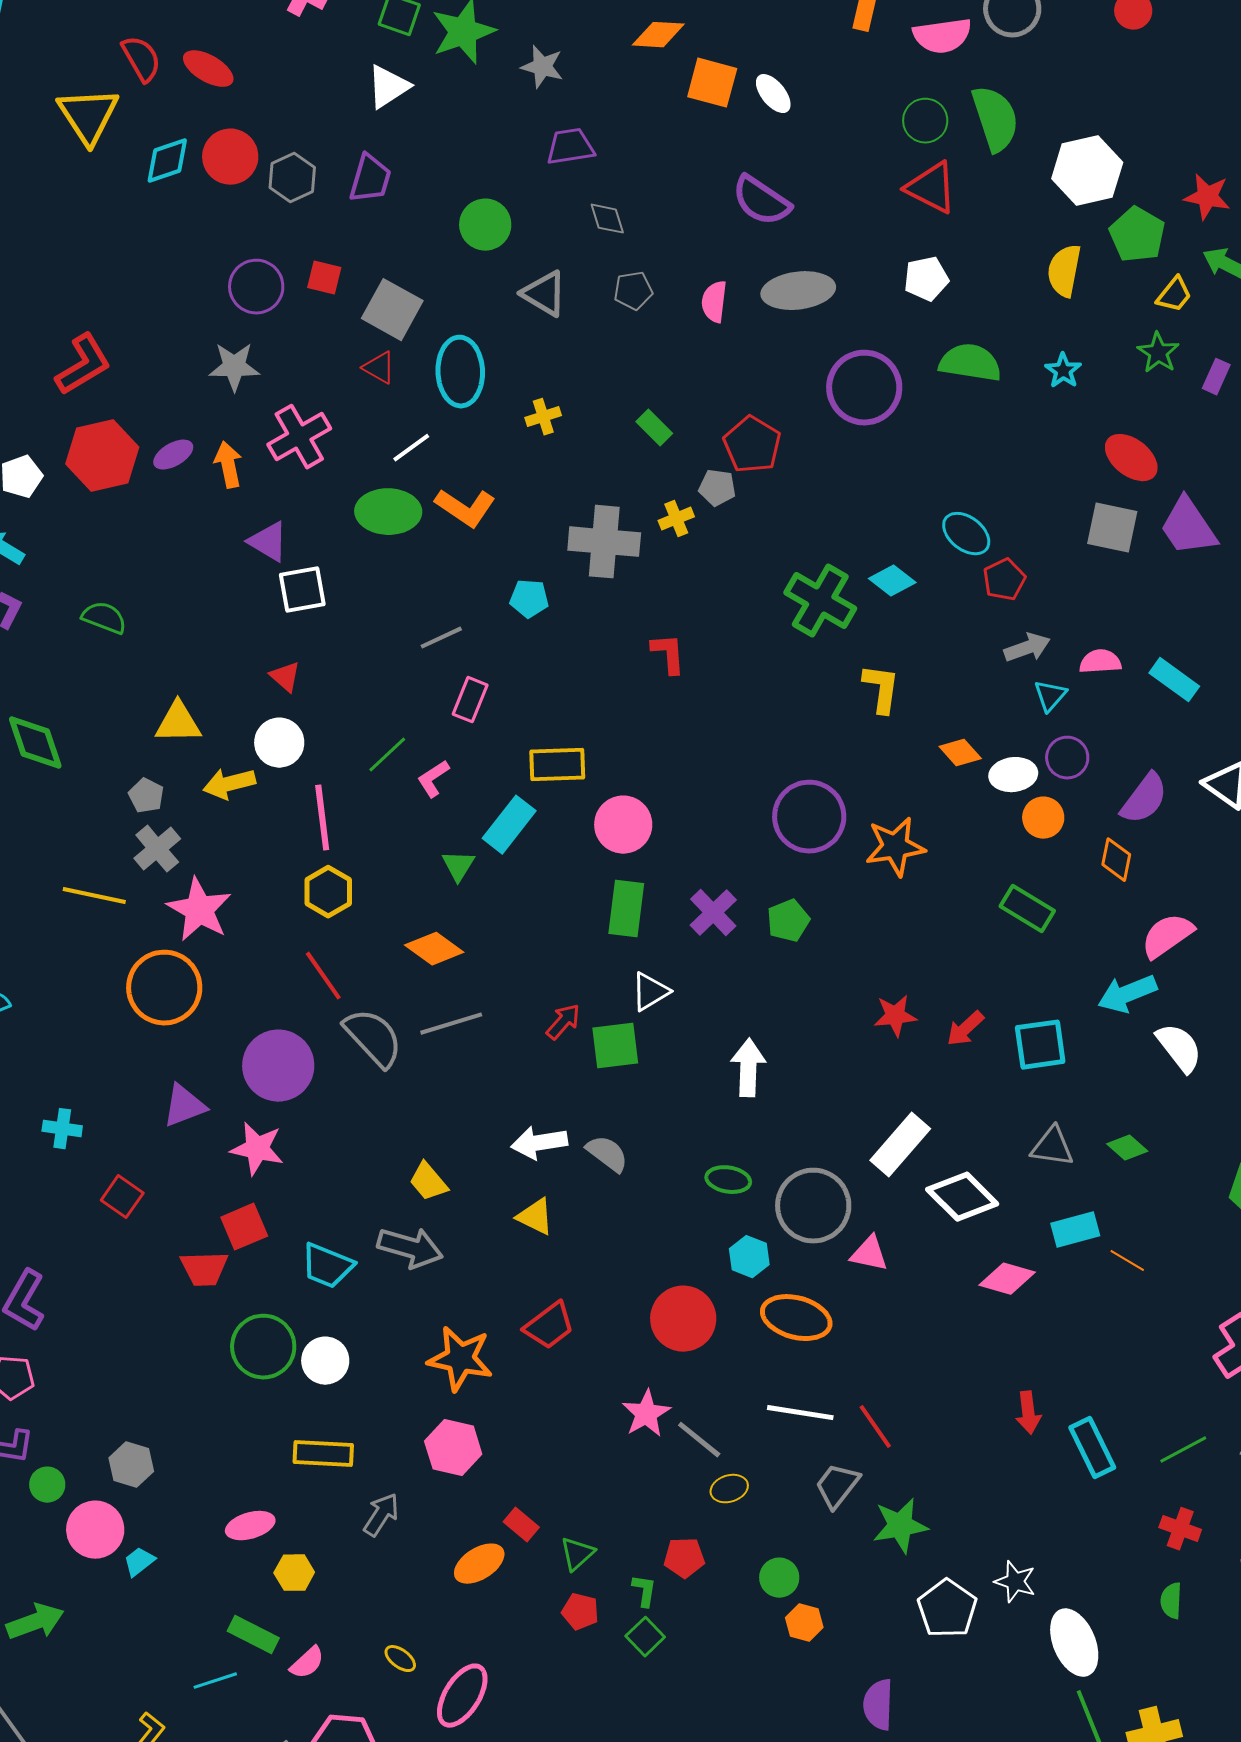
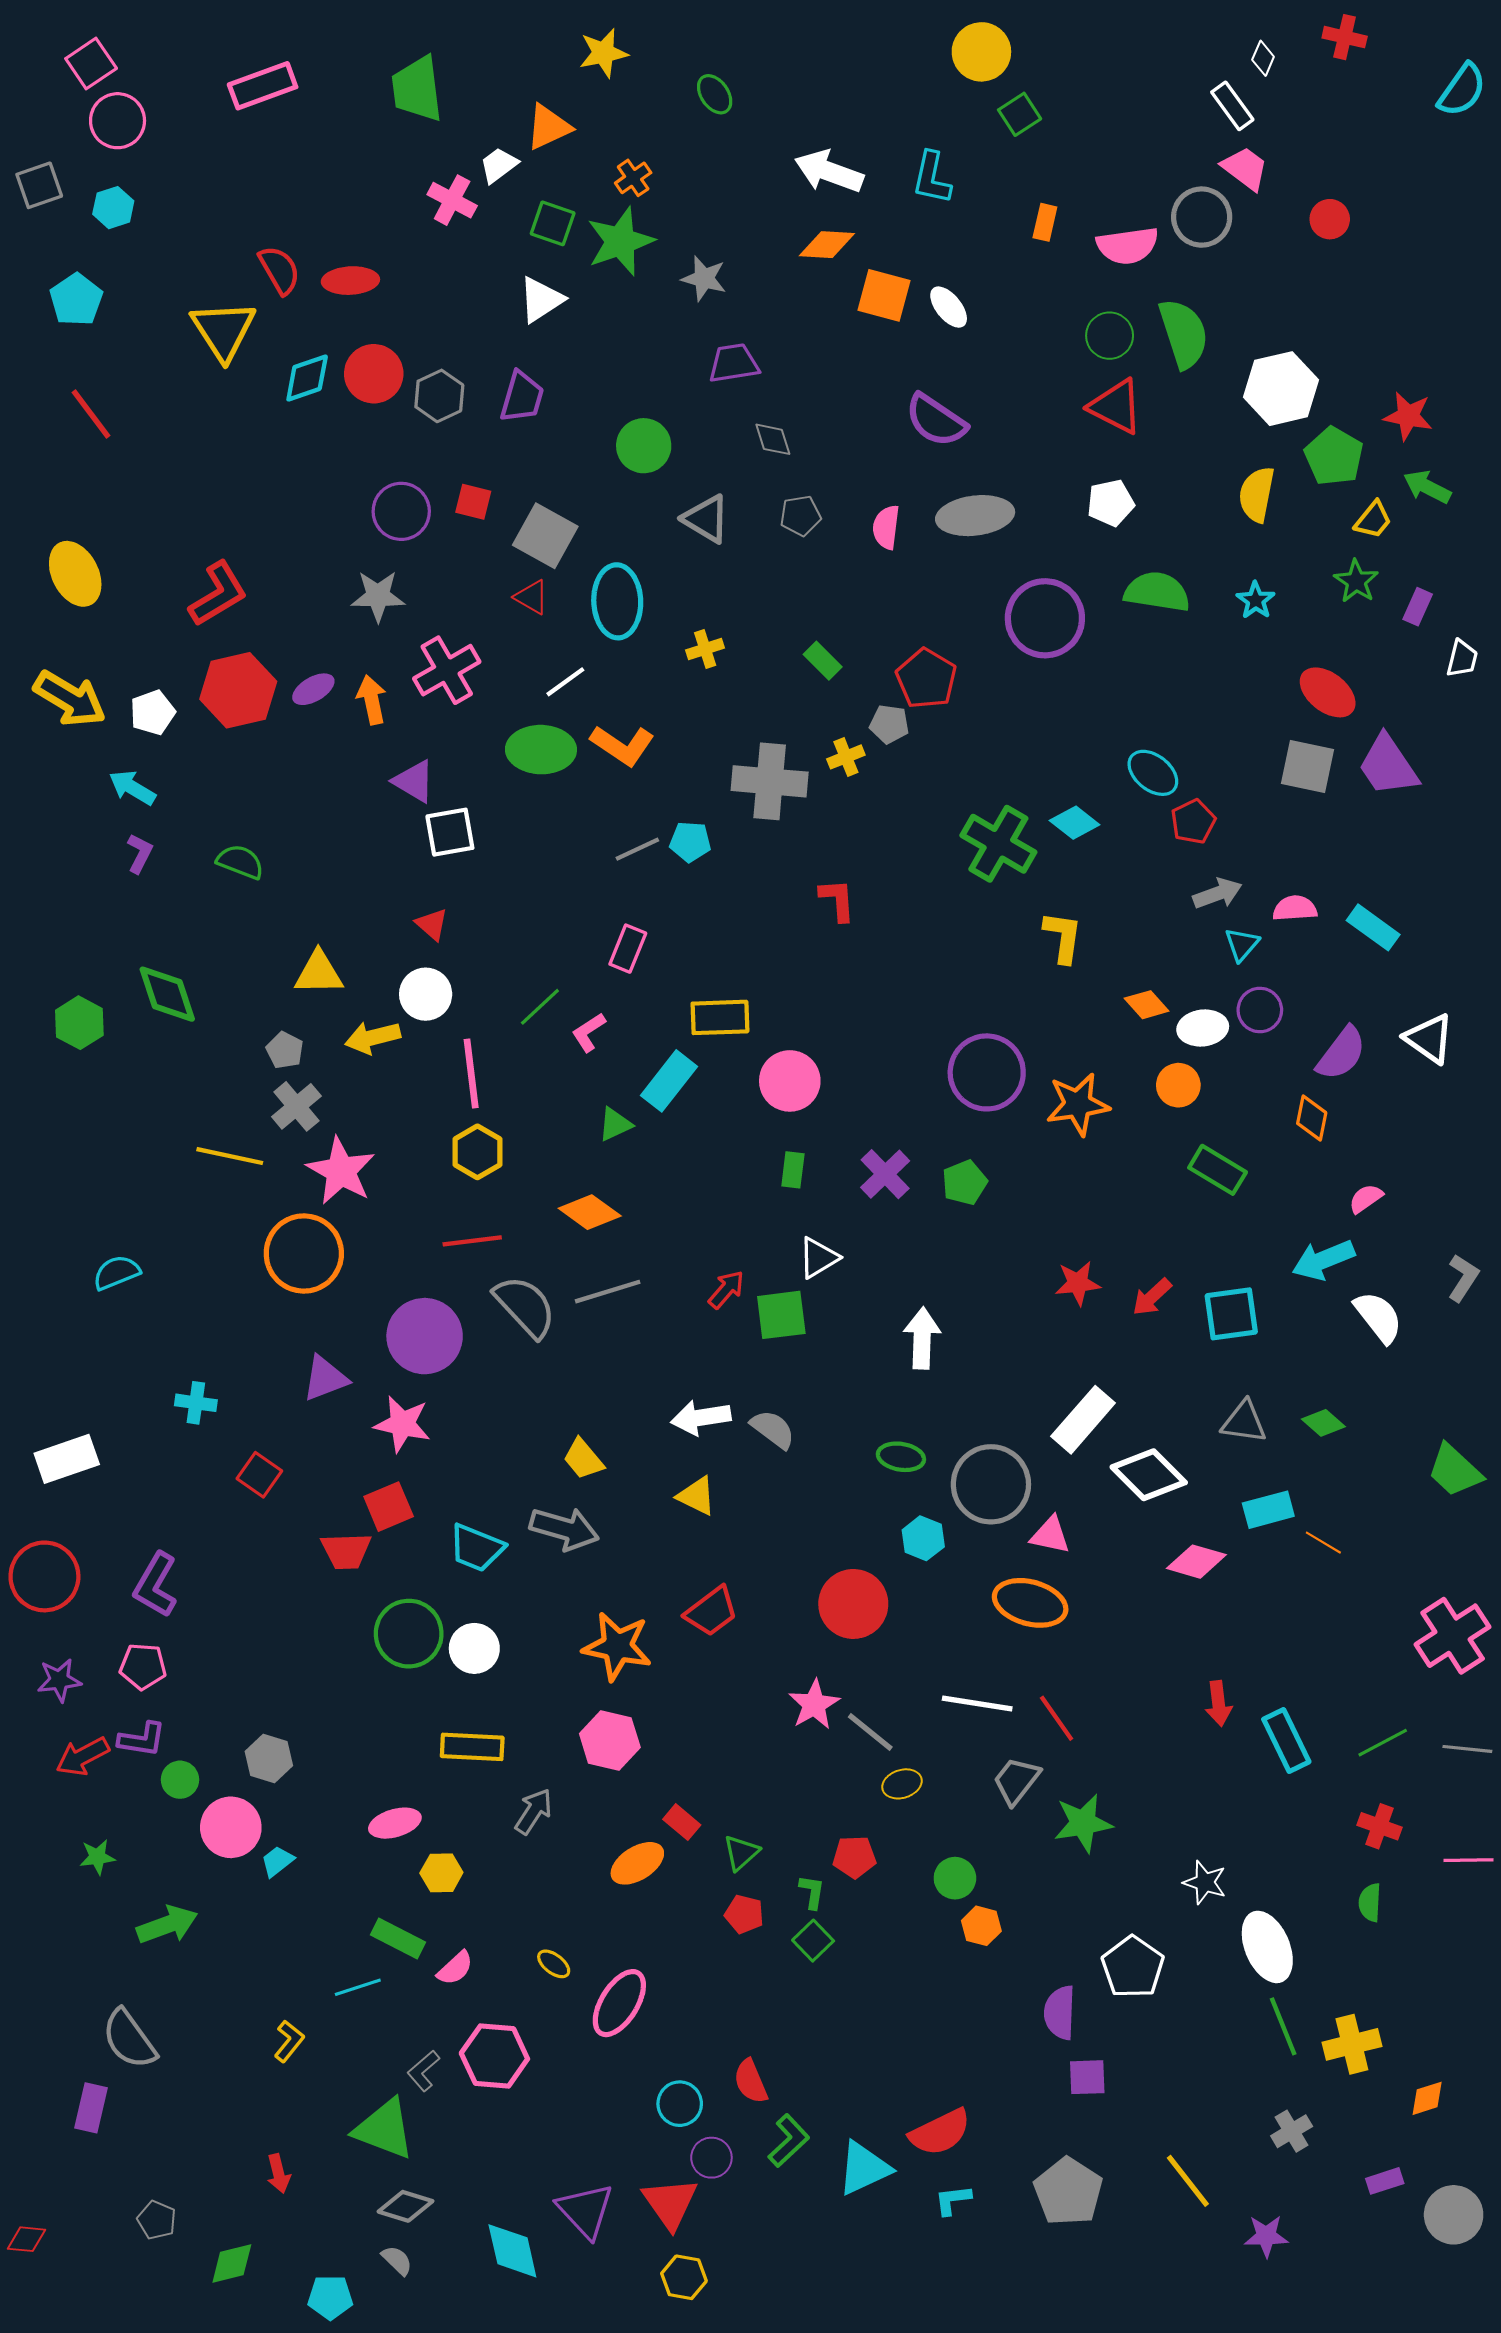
red ellipse: (208, 69) -> (350, 281), turned -33
gray line: (441, 638) -> (637, 849), moved
orange circle: (1043, 818) -> (1178, 1085), moved
green triangle: (458, 866) -> (615, 1124), turned 33
green rectangle: (626, 909) -> (793, 1170), size x0.6
pink semicircle: (1167, 936) -> (1366, 1198), size x0.6
red line: (323, 976) -> (472, 1241), turned -62
orange ellipse: (796, 1318) -> (1030, 1603), moved
white pentagon: (947, 1609) -> (1133, 1967), moved

